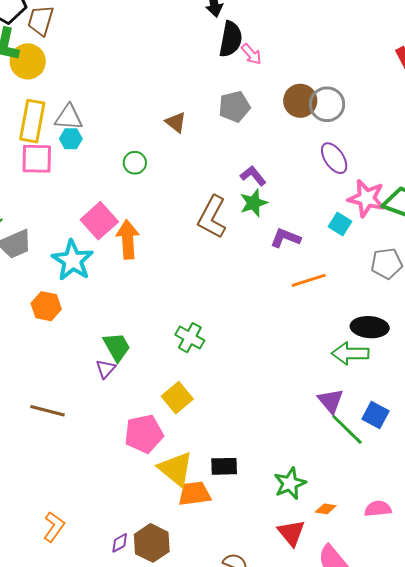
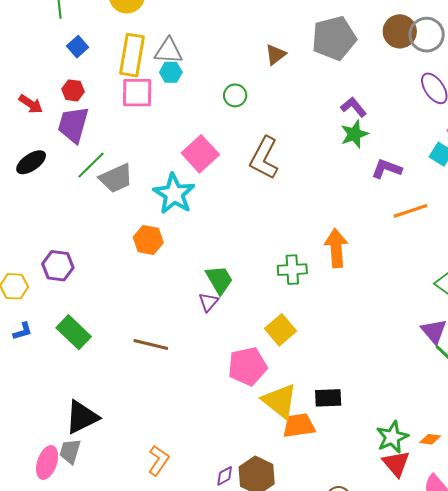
gray pentagon: (234, 107) -> (334, 38), size x1.4
brown triangle: (176, 122) -> (276, 55), turned 45
brown L-shape: (212, 217) -> (264, 158), moved
orange arrow: (128, 239) -> (336, 248), moved
green cross: (190, 338) -> (292, 270), turned -32
green star: (290, 483) -> (392, 437), moved

